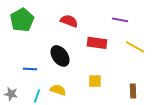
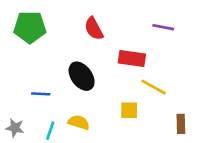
green pentagon: (22, 20) -> (30, 27), turned 30
red semicircle: (69, 21) -> (94, 29), turned -138
yellow line: (135, 47) -> (154, 87), moved

